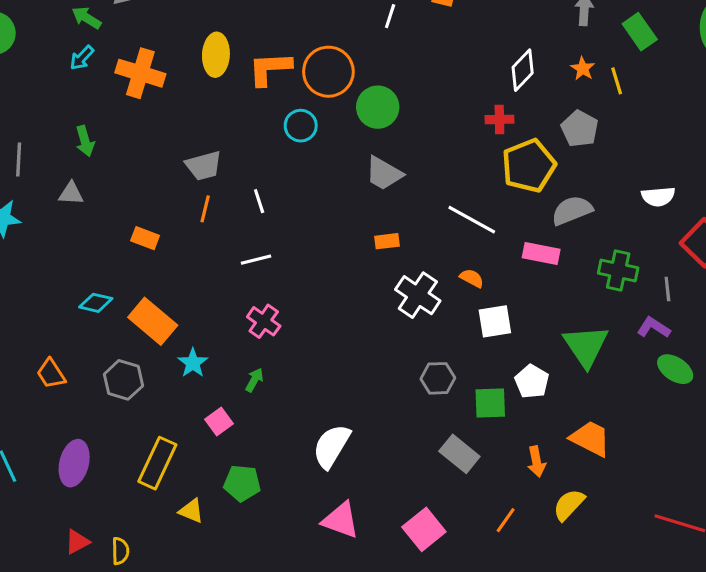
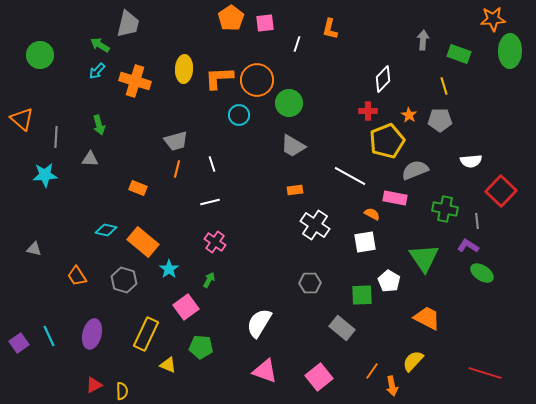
green rectangle: (640, 32) -> (459, 54), turned -35
orange star: (583, 69) -> (409, 115), moved
gray pentagon: (580, 129) -> (440, 120), moved, turned -30
orange semicircle: (472, 278) -> (372, 214), moved
gray hexagon: (438, 378) -> (310, 283), moved
pink square: (219, 422) -> (186, 307), size x1.4
orange arrow: (536, 462) -> (392, 386), moved

